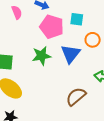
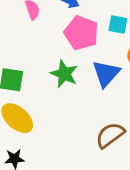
green star: (41, 56) -> (64, 74), turned 30

